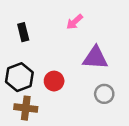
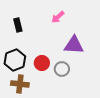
gray circle: (104, 94) -> (62, 69), moved

